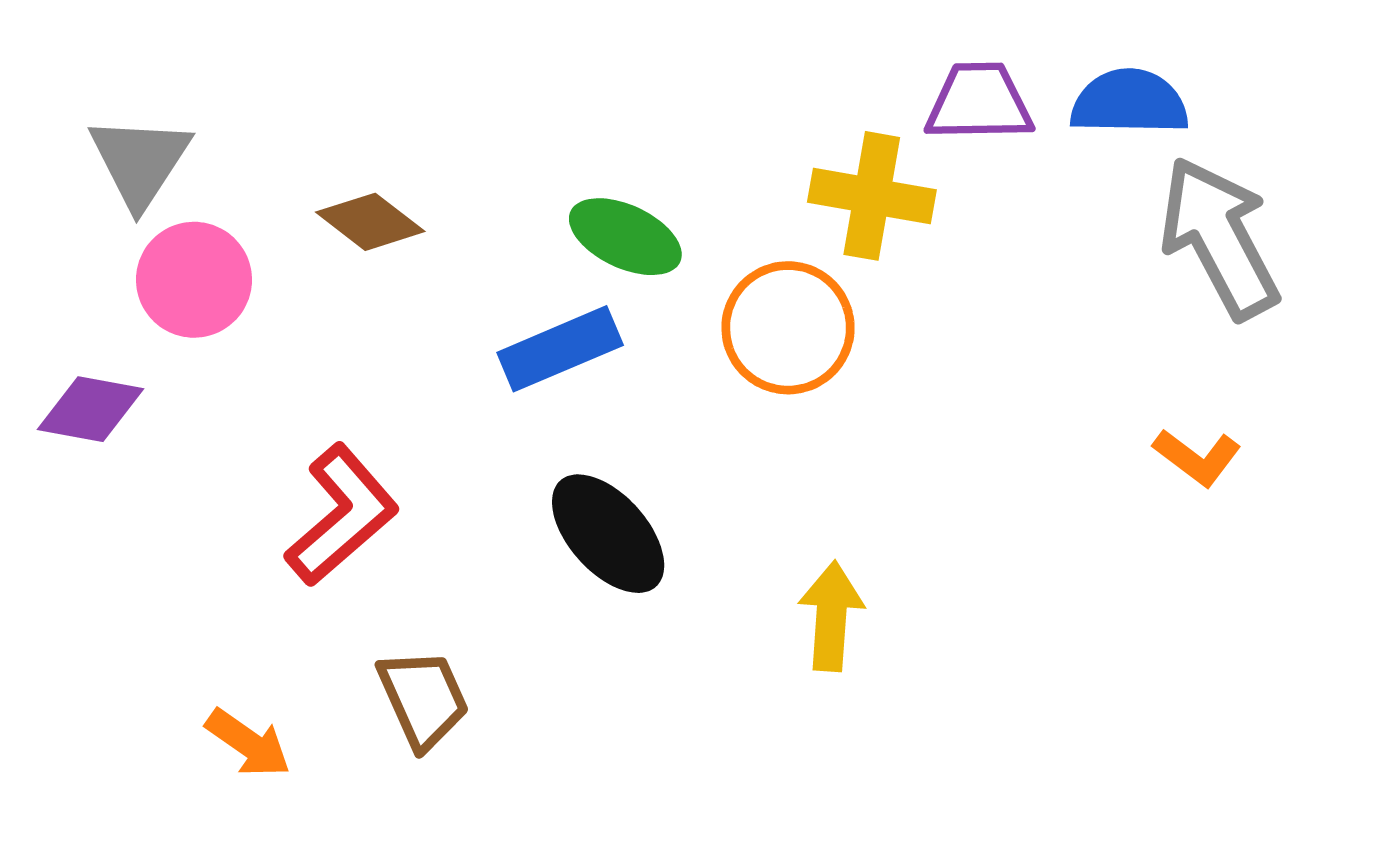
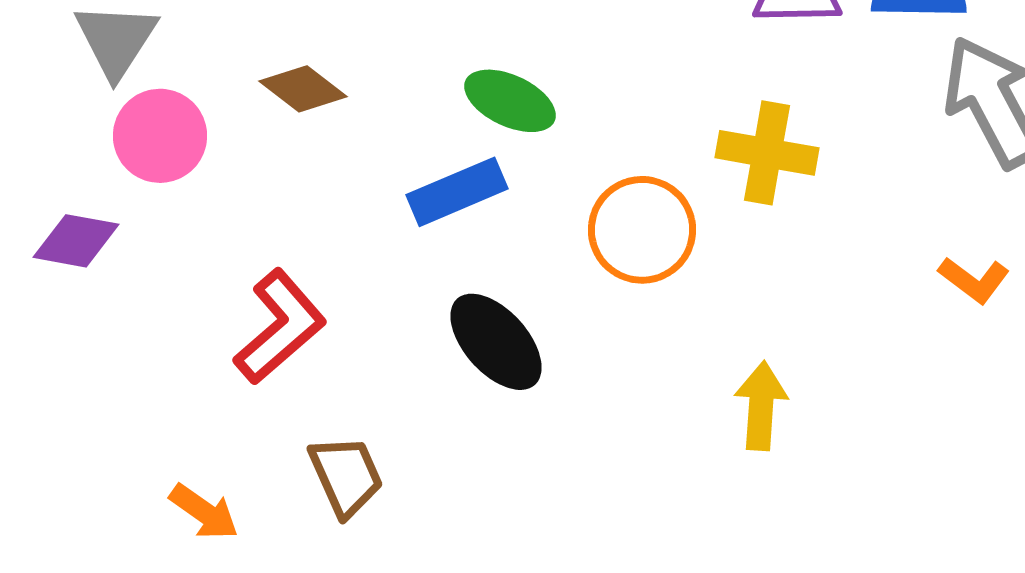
yellow cross: (872, 196) -> (767, 153), moved
orange circle: (788, 328) -> (642, 230), moved
yellow arrow: (831, 616) -> (761, 406), moved

